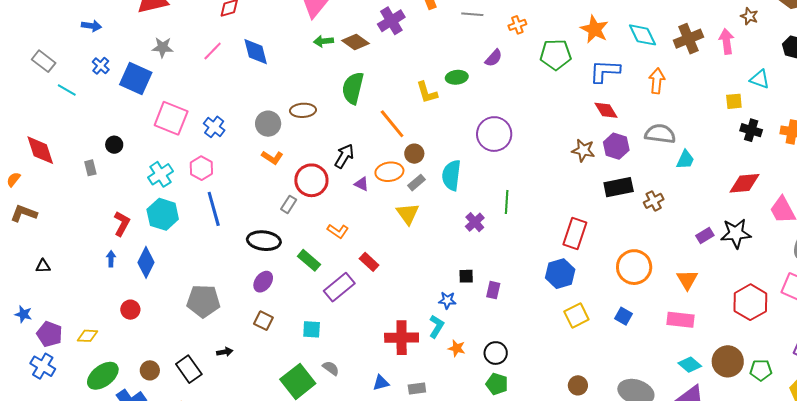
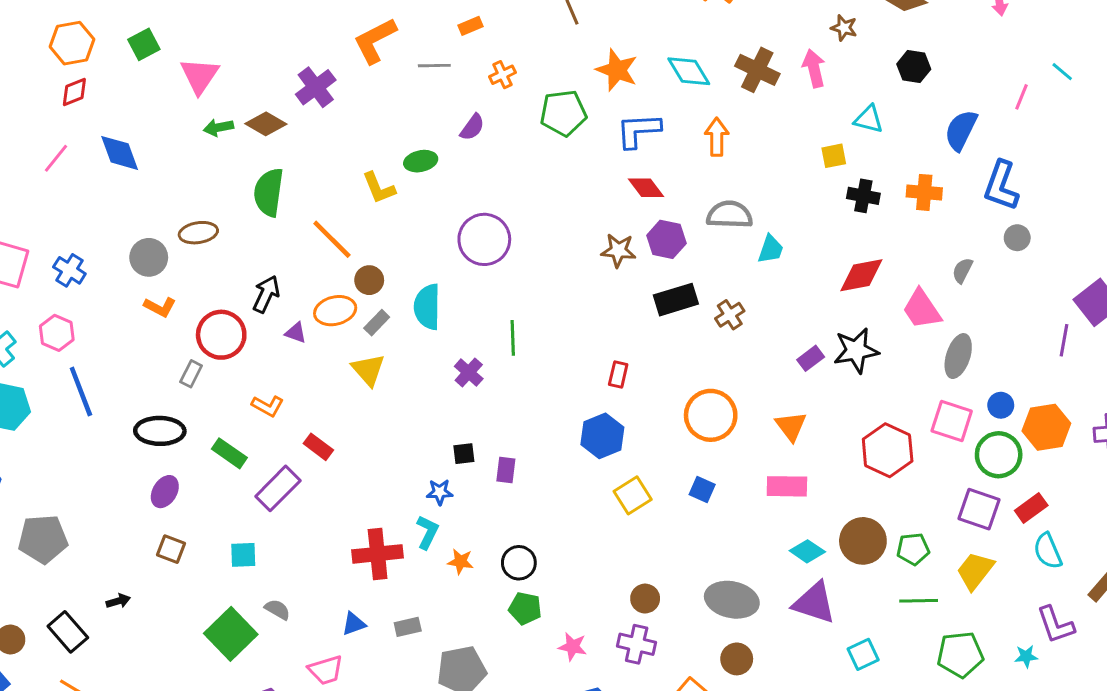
brown cross: (688, 39) -> (757, 70), turned -36
red rectangle: (575, 233) -> (618, 374), size x0.6
gray pentagon: (203, 301) -> (43, 539), moved

